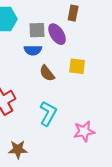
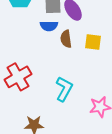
brown semicircle: (47, 73) -> (66, 39), moved, turned 30

